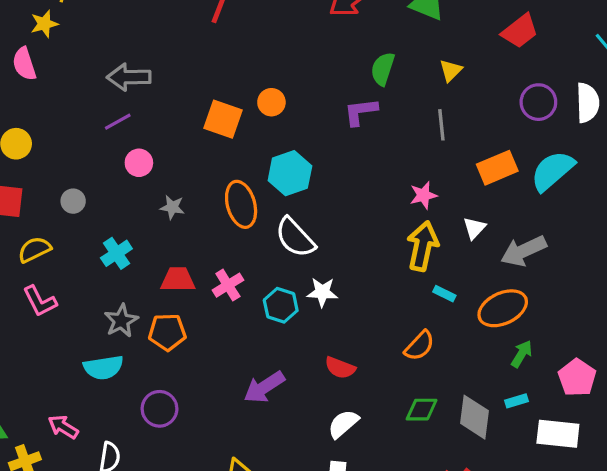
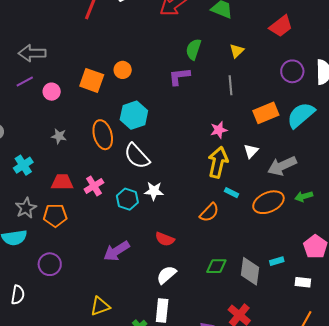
pink circle: (139, 163) -> (52, 92), moved
orange semicircle: (420, 346) -> (209, 212), moved
green arrow: (522, 354) -> (304, 196), moved, turned -138
white rectangle: (558, 434) -> (303, 282), size x0.6

